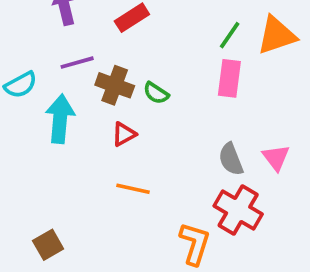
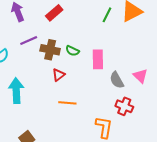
pink rectangle: (229, 78) -> (98, 59), moved
cyan arrow: (60, 119) -> (16, 91), moved
red cross: (238, 210) -> (124, 106), size x0.7

